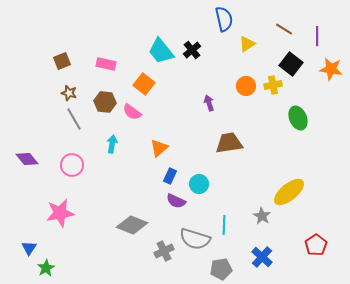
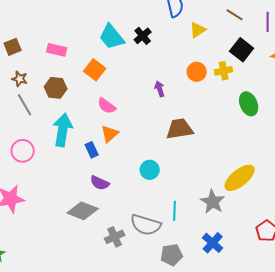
pink semicircle: (132, 112) -> (107, 106), moved
cyan arrow: (112, 144) -> (63, 130), size x1.8
blue rectangle: (170, 176) -> (92, 150), moved, turned -49
purple semicircle: (176, 201) -> (100, 183), moved
gray star: (262, 216) -> (213, 202), size x1.4

